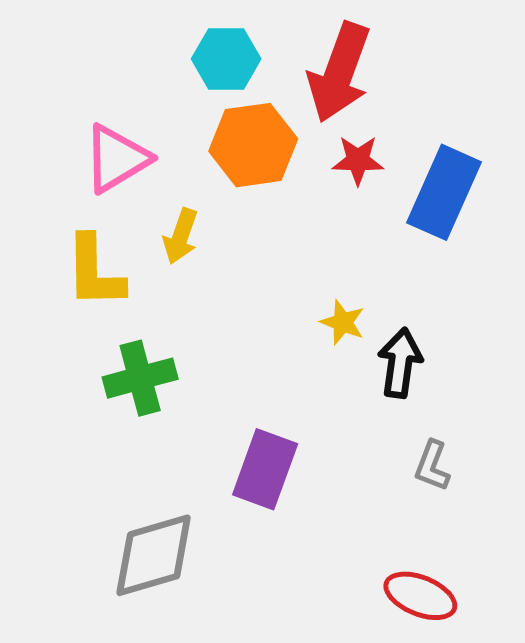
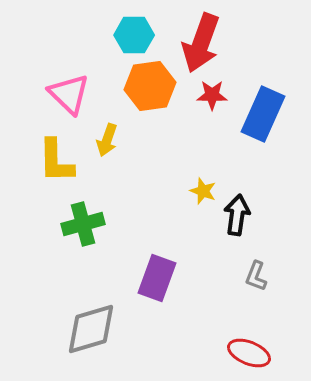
pink triangle: (116, 159) -> (69, 94), turned -45

